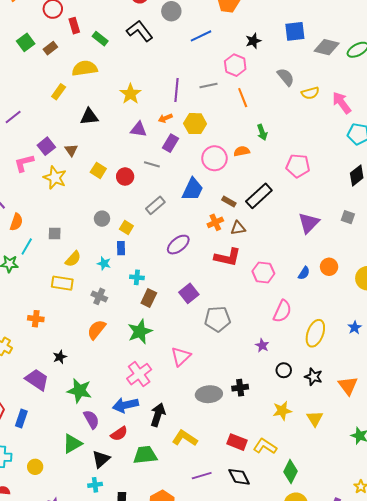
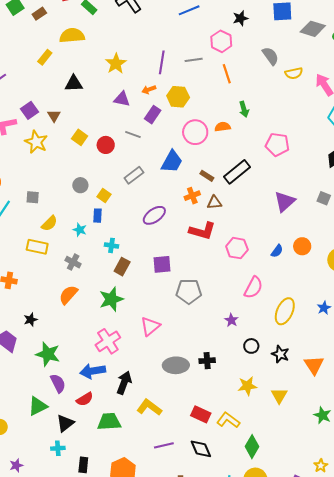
purple square: (189, 293) -> (162, 264), turned 30

